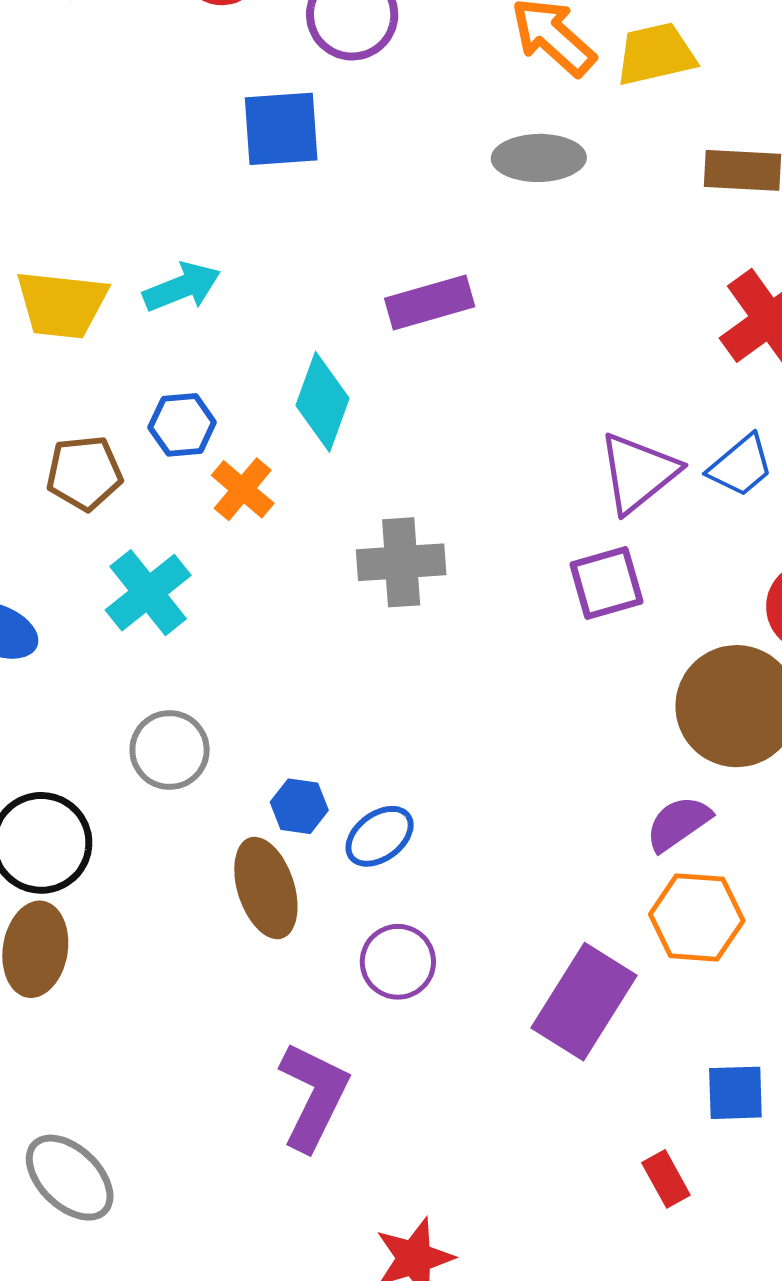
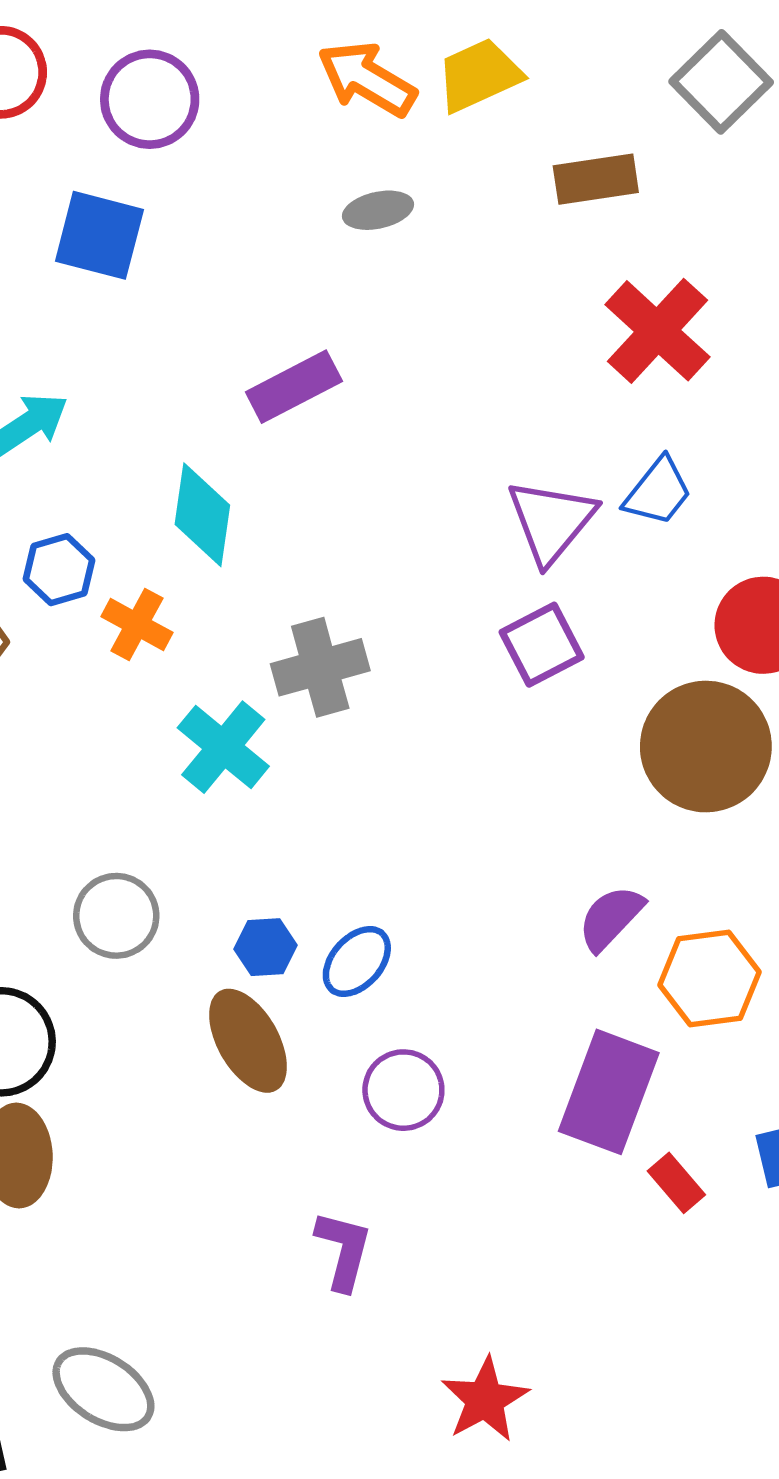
blue square: (281, 129) -> (99, 235), turned 30
gray ellipse: (539, 158) -> (378, 210), size x0.7
cyan cross: (148, 593) -> (223, 747), moved
purple semicircle: (678, 823) -> (611, 918), moved
purple L-shape: (314, 1096) -> (344, 1250), size x0.7
red rectangle: (666, 1179) -> (676, 1183), moved

